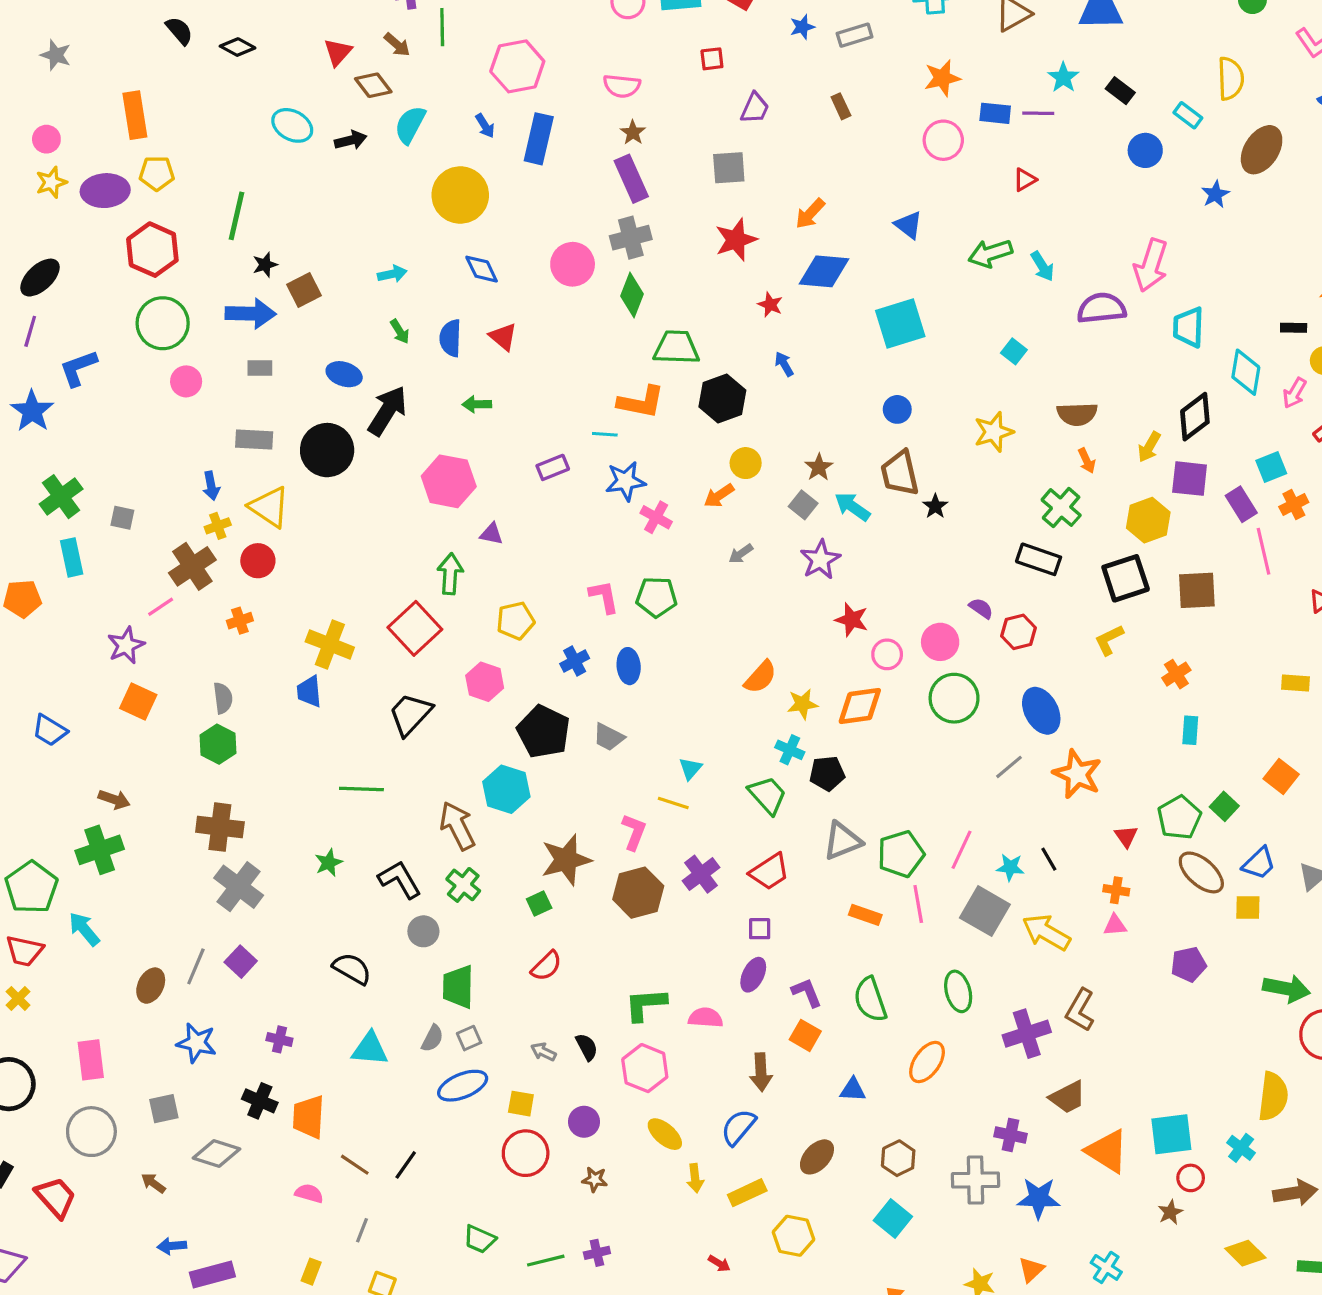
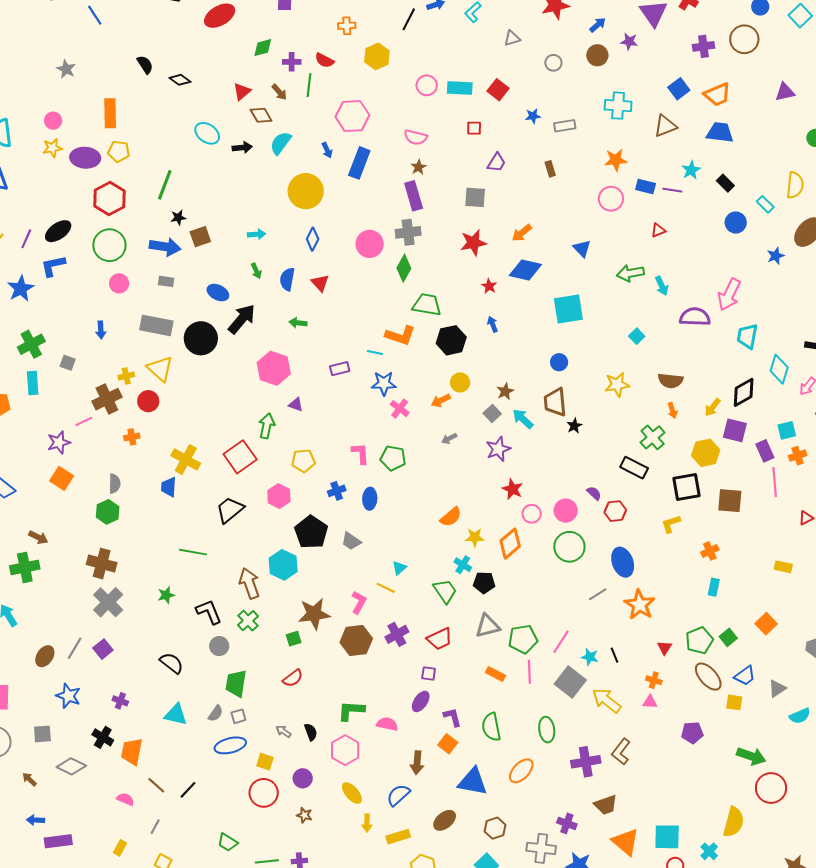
blue diamond: (482, 269) -> (313, 239), turned 45
black ellipse: (40, 278) -> (58, 231), moved
gray rectangle: (254, 440) -> (156, 325), size x1.4
blue arrow: (211, 486) -> (101, 330), moved
orange diamond: (860, 706) -> (510, 544), turned -40
blue triangle: (853, 1090) -> (473, 782), size x1.8

